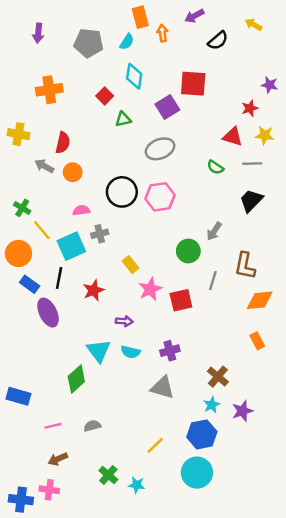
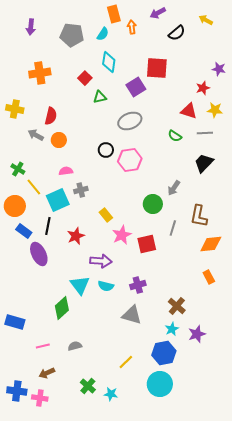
black circle: (122, 192) -> (106, 150), moved, size x0.6
purple arrow: (124, 321) -> (101, 261), size x1.5
blue cross: (21, 500) -> (17, 391), moved

